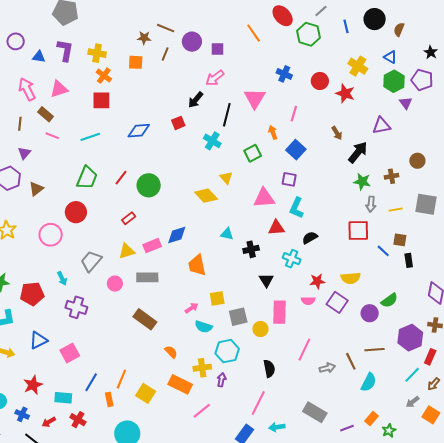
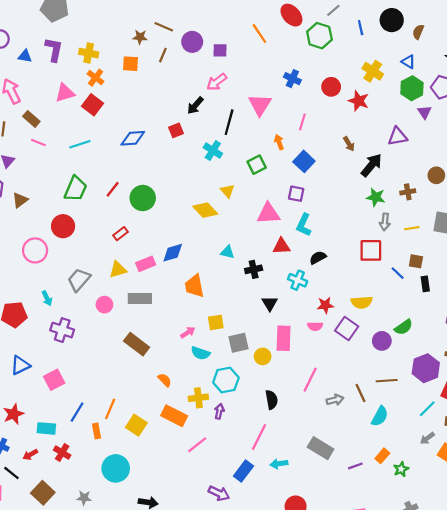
pink triangle: (59, 89) -> (65, 93), moved
red square: (101, 100) -> (93, 105), turned 36

